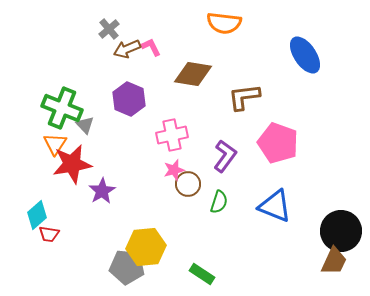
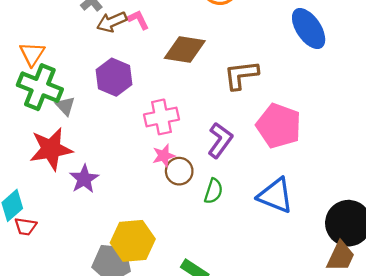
orange triangle: (55, 144) -> (32, 54), moved

